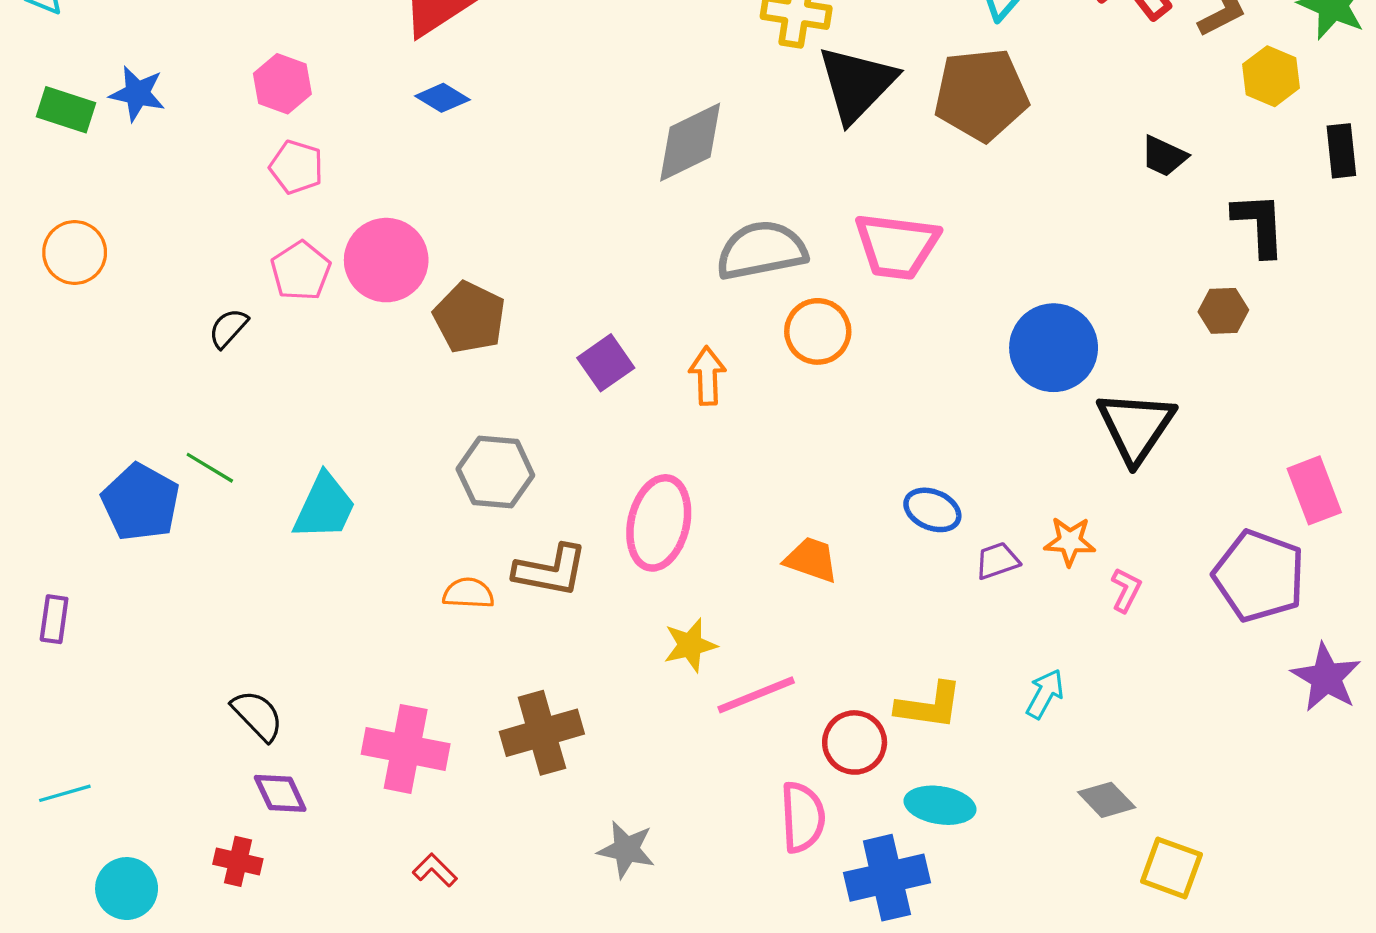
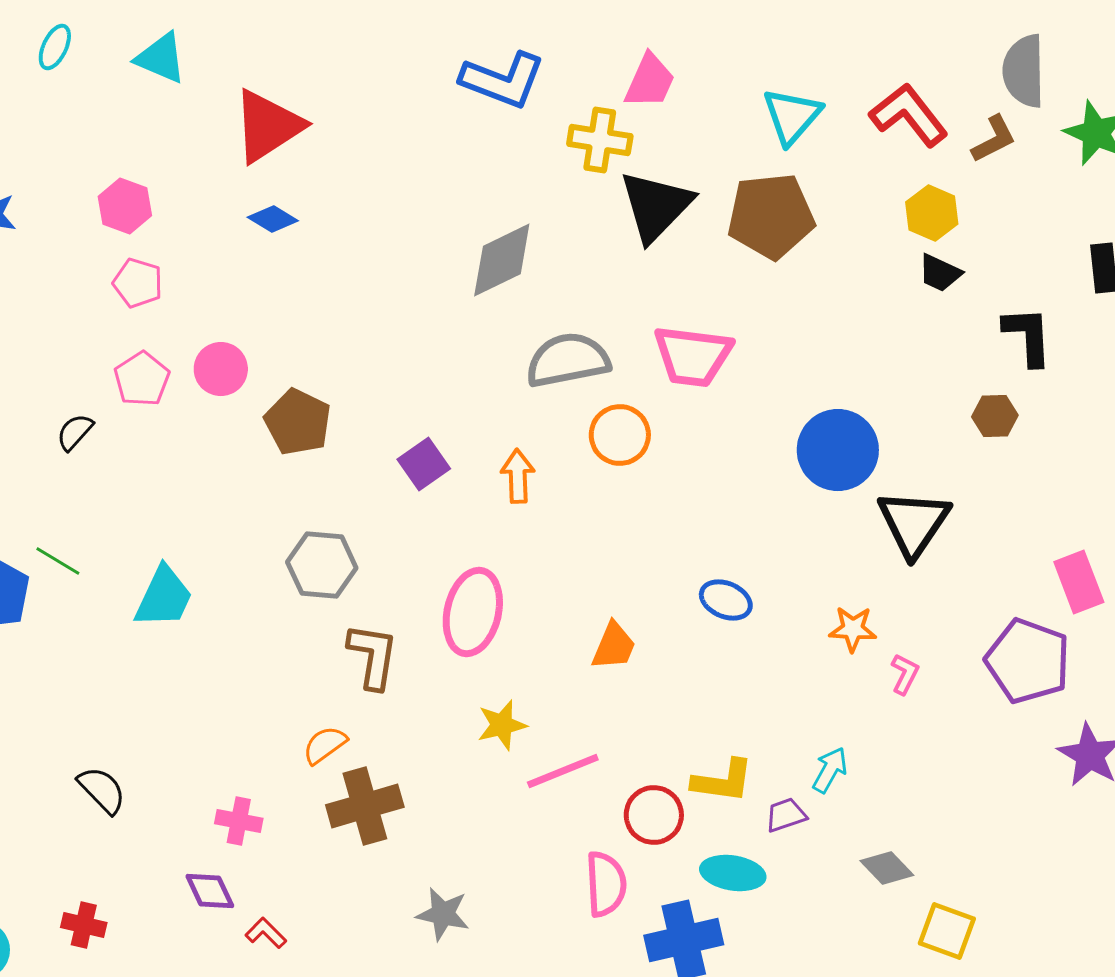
yellow hexagon: (1271, 76) -> (932, 213), moved
pink circle: (386, 260) -> (221, 369), size x0.7
orange trapezoid: (811, 560) -> (614, 646), turned 94
purple trapezoid: (997, 561) -> (786, 815), moved
brown L-shape: (551, 570) -> (373, 656), turned -92
orange semicircle: (468, 593) -> (325, 745), moved, turned -39
pink cross: (406, 749) -> (239, 821), size x0.6
purple diamond: (280, 793) -> (210, 891), moved

